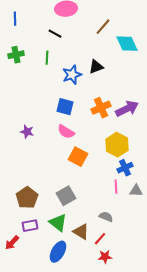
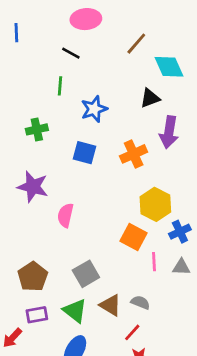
green cross: (16, 55) -> (37, 129), moved
black triangle: (96, 67) -> (150, 98), moved
purple arrow: (127, 109) -> (169, 132), moved, turned 125
purple star: (27, 132) -> (33, 187), size x1.6
pink semicircle: (66, 132) -> (65, 215), moved, turned 72
orange square: (78, 157) -> (134, 237), moved
blue cross: (125, 168) -> (180, 232), moved
brown triangle: (81, 232) -> (110, 305), moved

